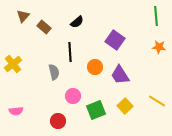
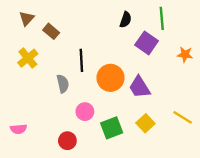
green line: (156, 16) -> (162, 18), moved
black semicircle: (77, 22) -> (126, 20), moved, turned -32
purple square: (115, 40) -> (147, 43), moved
yellow cross: (13, 64) -> (28, 58), moved
orange circle: (95, 67) -> (110, 78), size x1.5

